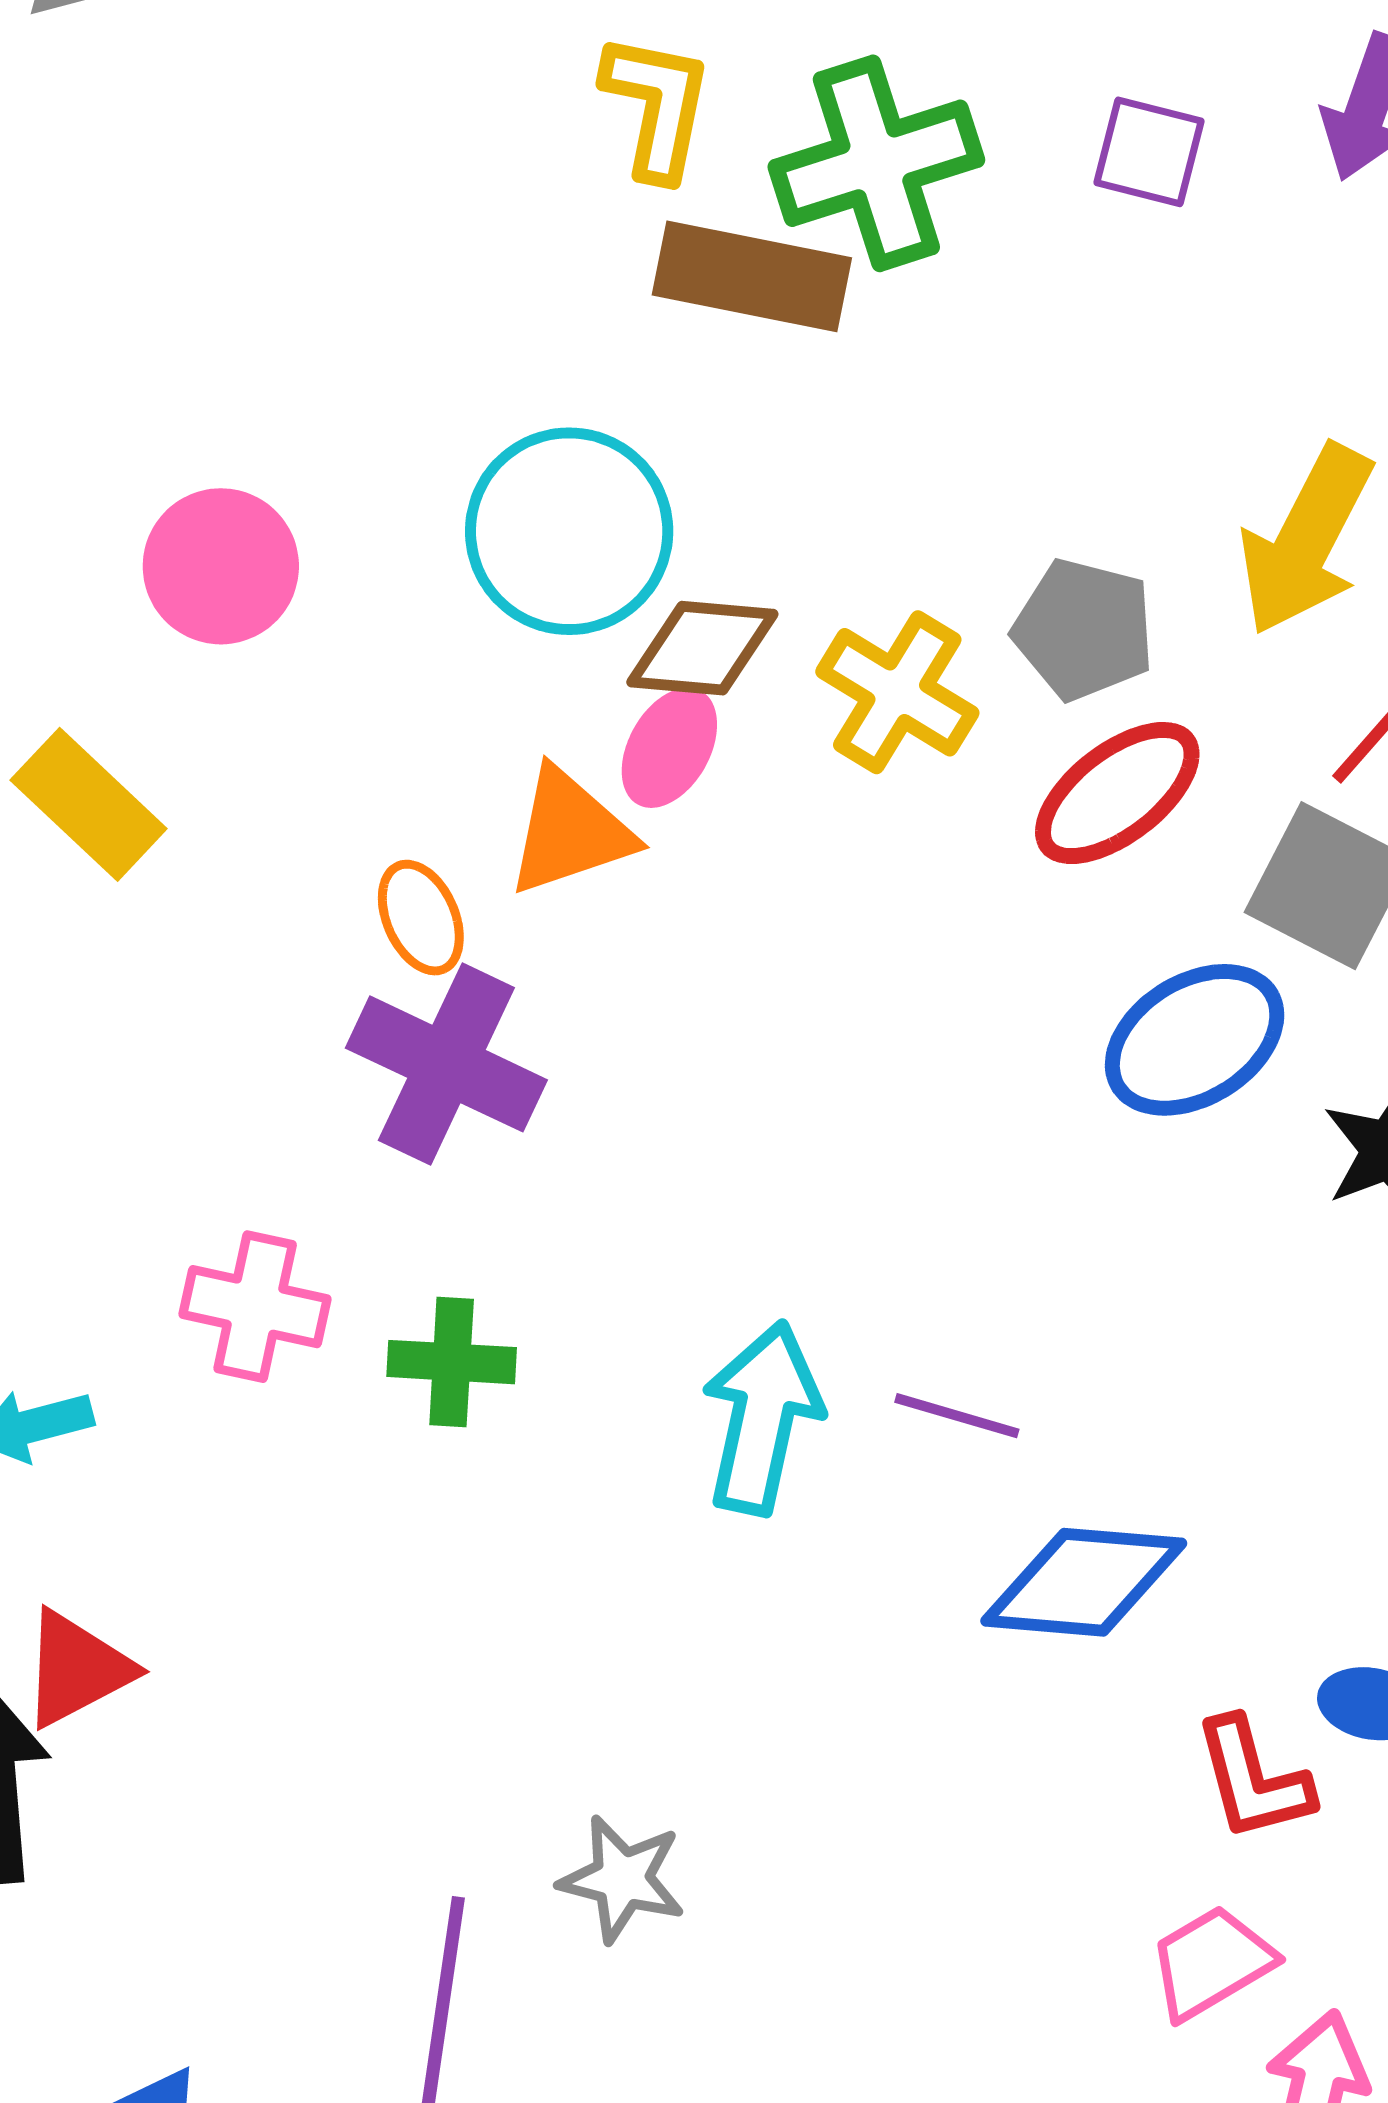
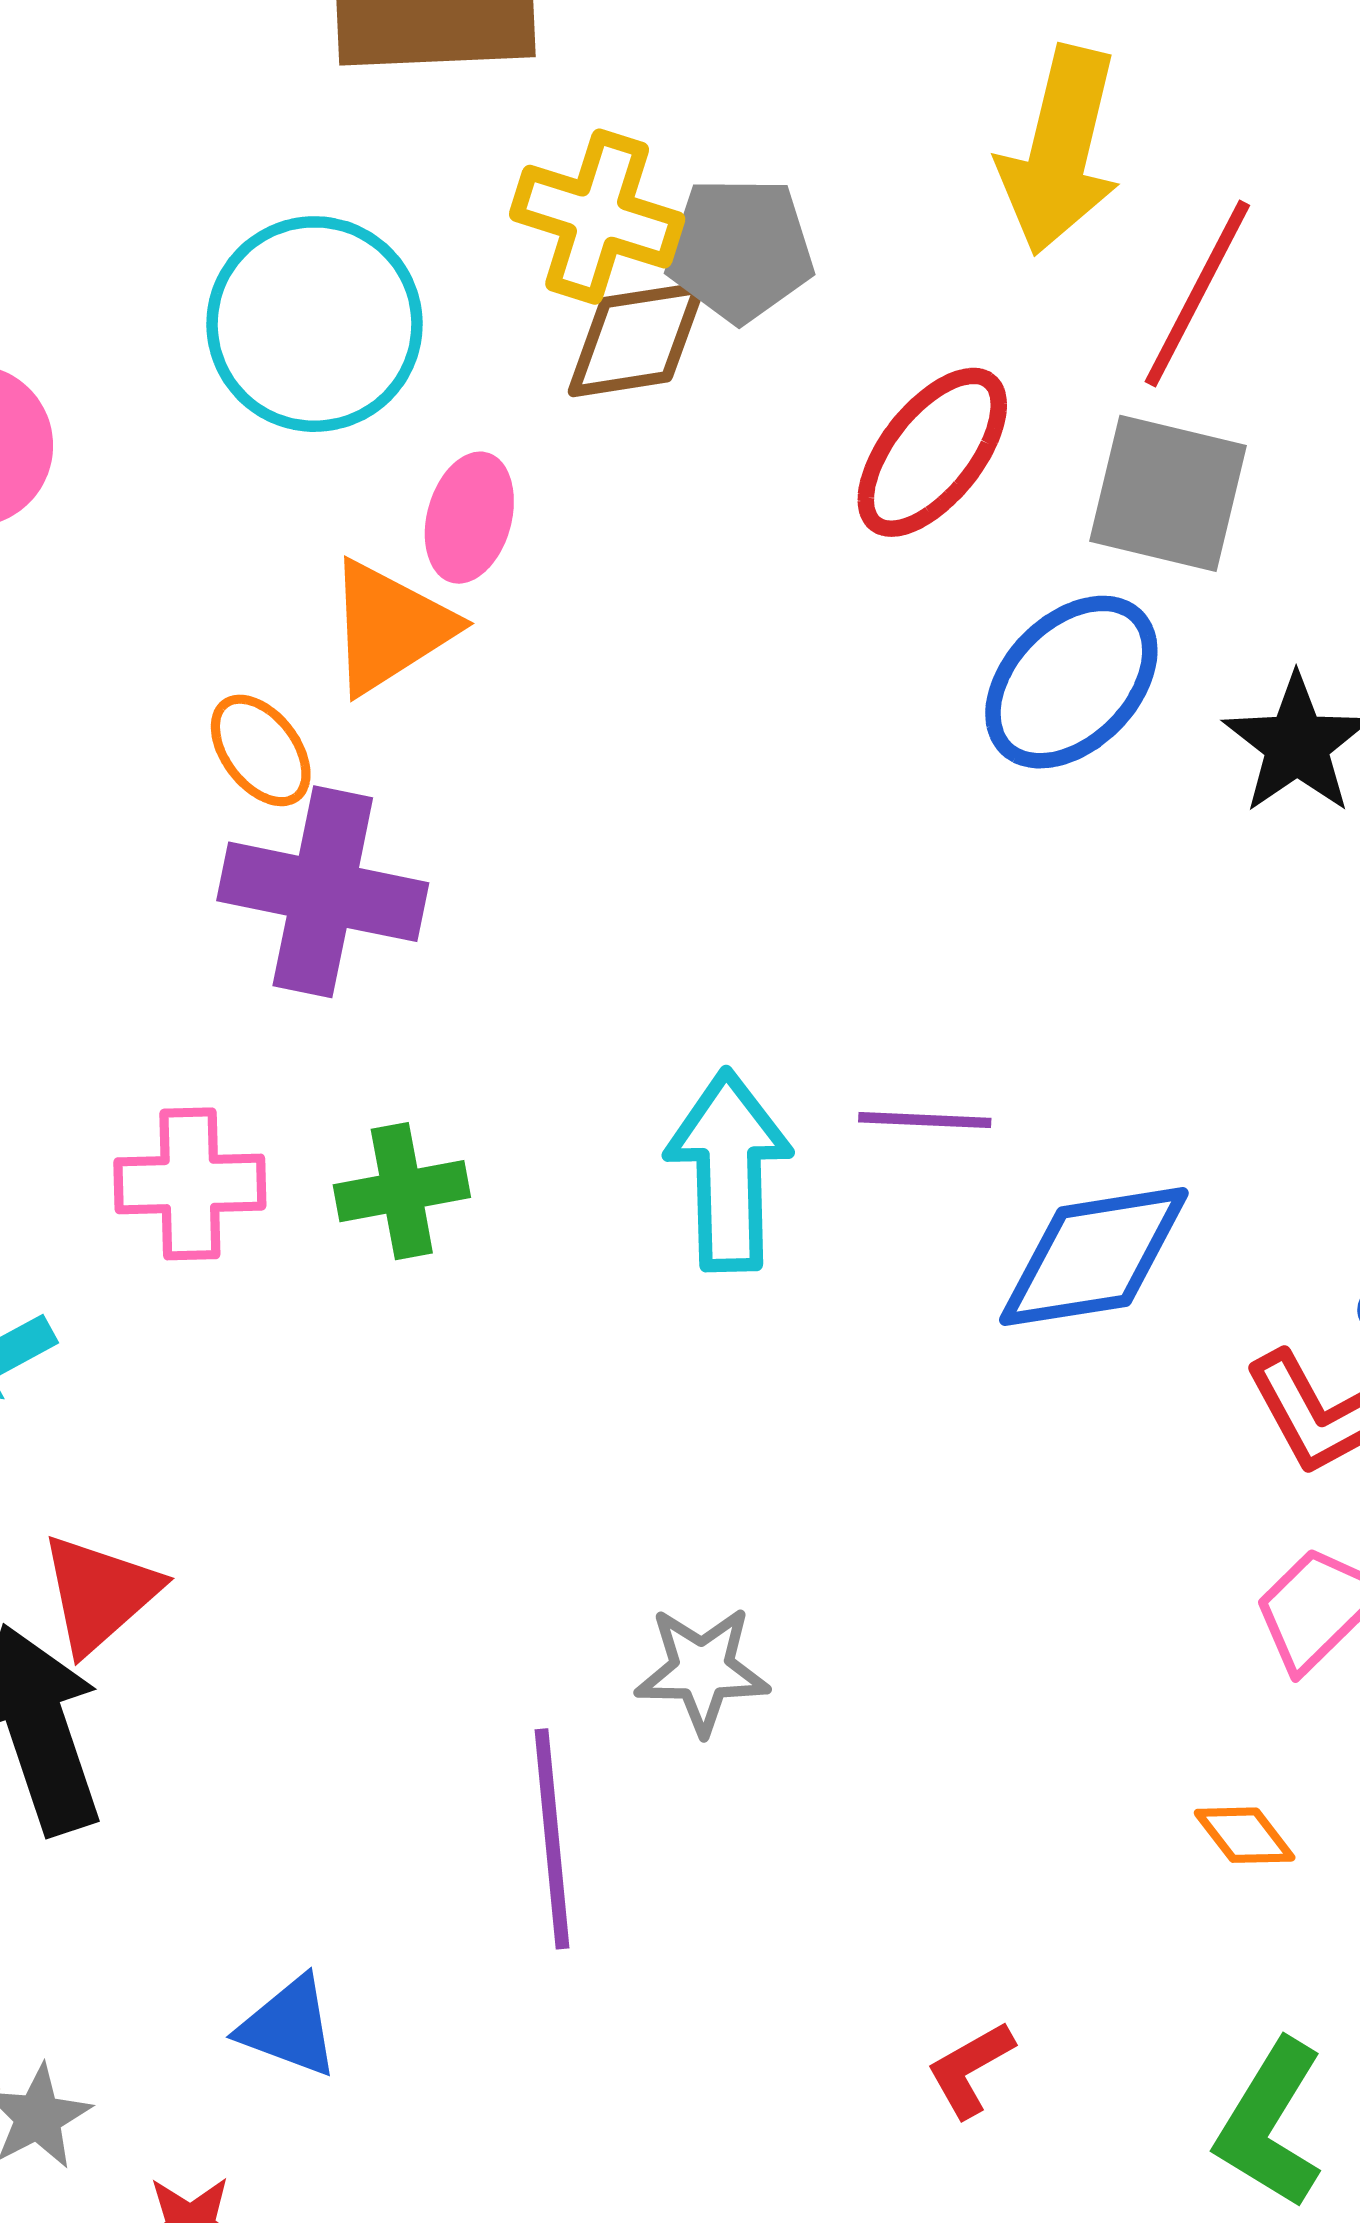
gray pentagon: (1084, 629) -> (740, 249), moved
brown diamond: (702, 648) -> (636, 340), moved
yellow cross: (897, 692) -> (597, 217), moved

